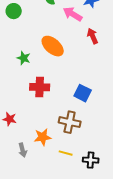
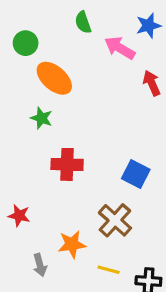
orange ellipse: (53, 46) -> (54, 78), moved
brown cross: (70, 122) -> (115, 220), turned 30

